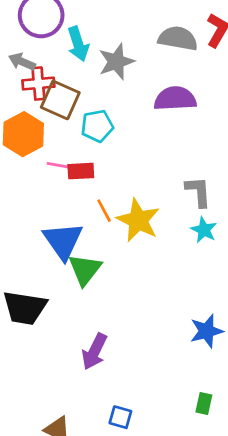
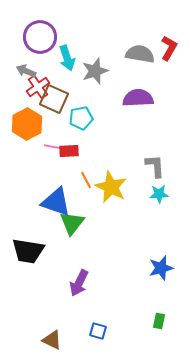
red cross: (38, 84) -> (38, 87), turned -30
cyan star: (204, 230) -> (159, 194), turned -30
blue triangle: (63, 241) -> (56, 202), turned -36

